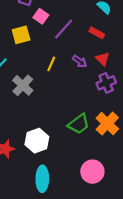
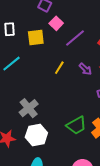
gray cross: (23, 85) -> (29, 108), moved

